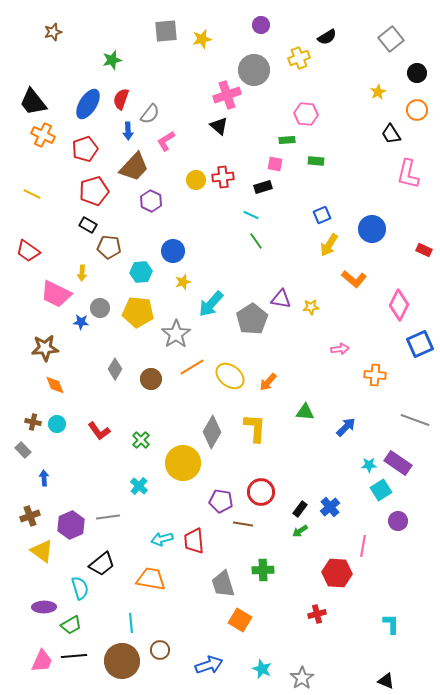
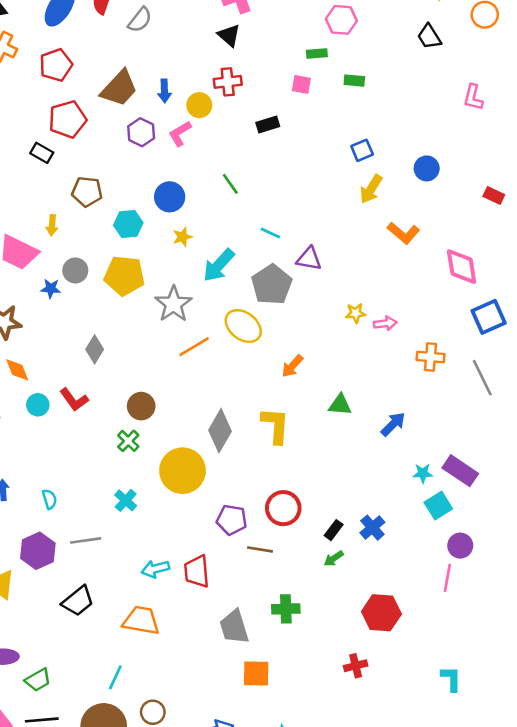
blue arrow: (128, 131) -> (164, 91), moved
black trapezoid: (391, 134) -> (429, 37), moved
pink L-shape: (166, 141) -> (180, 134), moved
pink L-shape: (408, 174) -> (473, 97), size x0.7
red cross: (223, 177) -> (228, 82), moved
black rectangle: (263, 187) -> (268, 124), moved
cyan line: (251, 215) -> (270, 233), moved
black rectangle: (88, 225) -> (42, 153), moved
blue circle: (372, 229) -> (427, 168), size x0.7
green line: (256, 241) -> (230, 184), moved
pink diamond: (399, 305) -> (462, 267), turned -36
yellow star: (311, 307) -> (356, 313), moved
yellow ellipse: (230, 376) -> (243, 326), moved
brown circle: (151, 379) -> (141, 406), moved
gray line: (415, 420) -> (482, 378), moved, turned 44
cyan circle: (57, 424) -> (38, 405), moved
red L-shape: (99, 431) -> (74, 400), moved
pink line: (363, 546) -> (447, 578), moved
cyan semicircle: (80, 588) -> (49, 499), moved, size x0.7
orange square: (240, 620) -> (256, 673), turned -30
cyan line: (131, 623) -> (115, 677), turned 30

